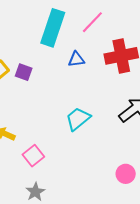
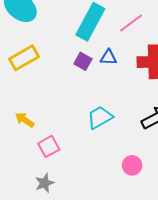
purple square: (24, 72) -> (83, 61), moved
pink circle: (126, 174) -> (132, 165), moved

